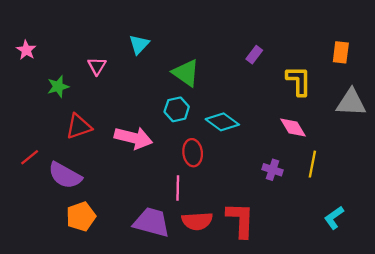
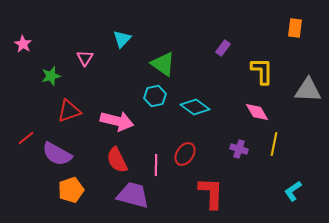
orange rectangle: (341, 52) -> (295, 28), moved
red ellipse: (193, 153) -> (185, 154), moved, turned 40
red semicircle: (197, 221) -> (117, 160), moved, turned 68

